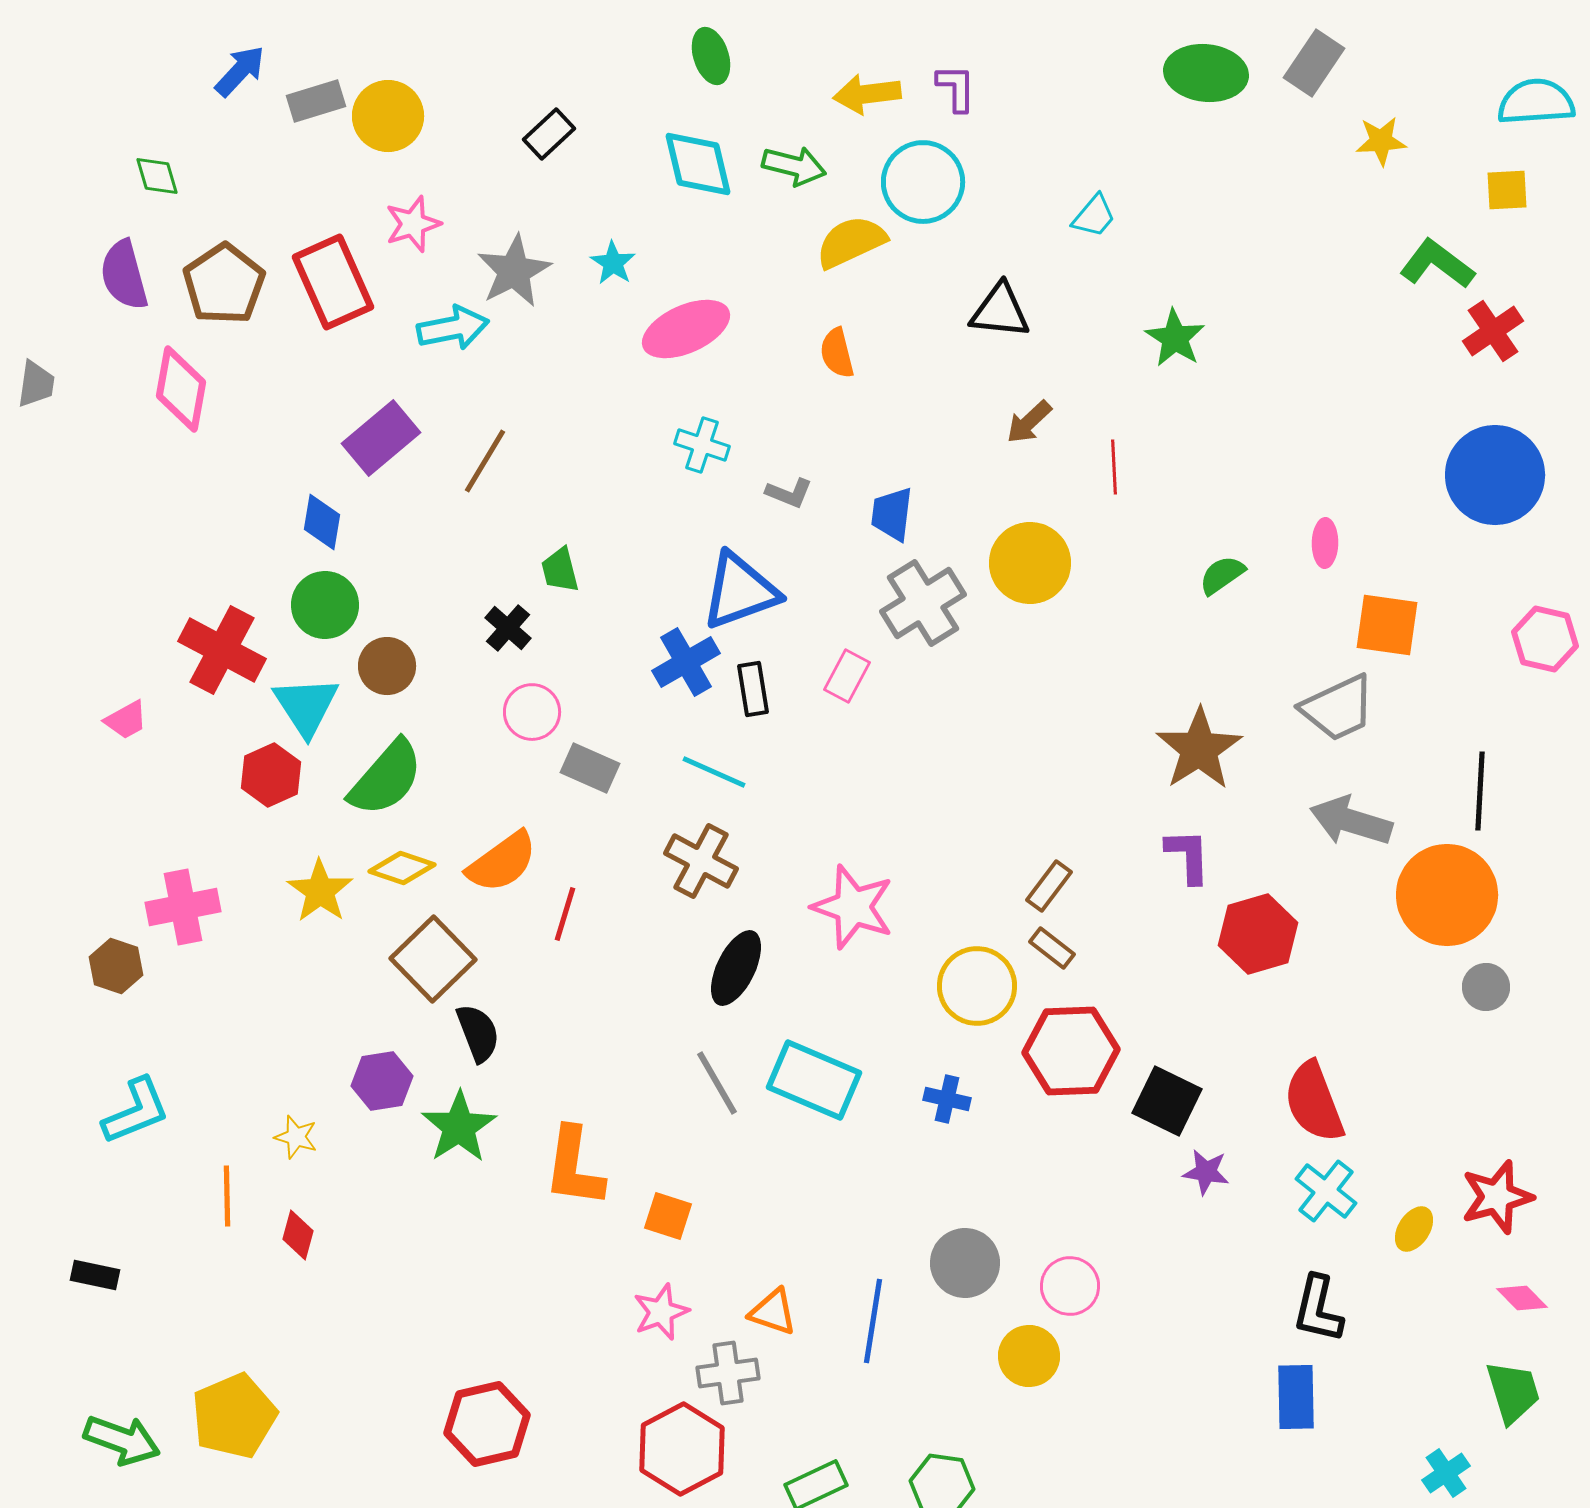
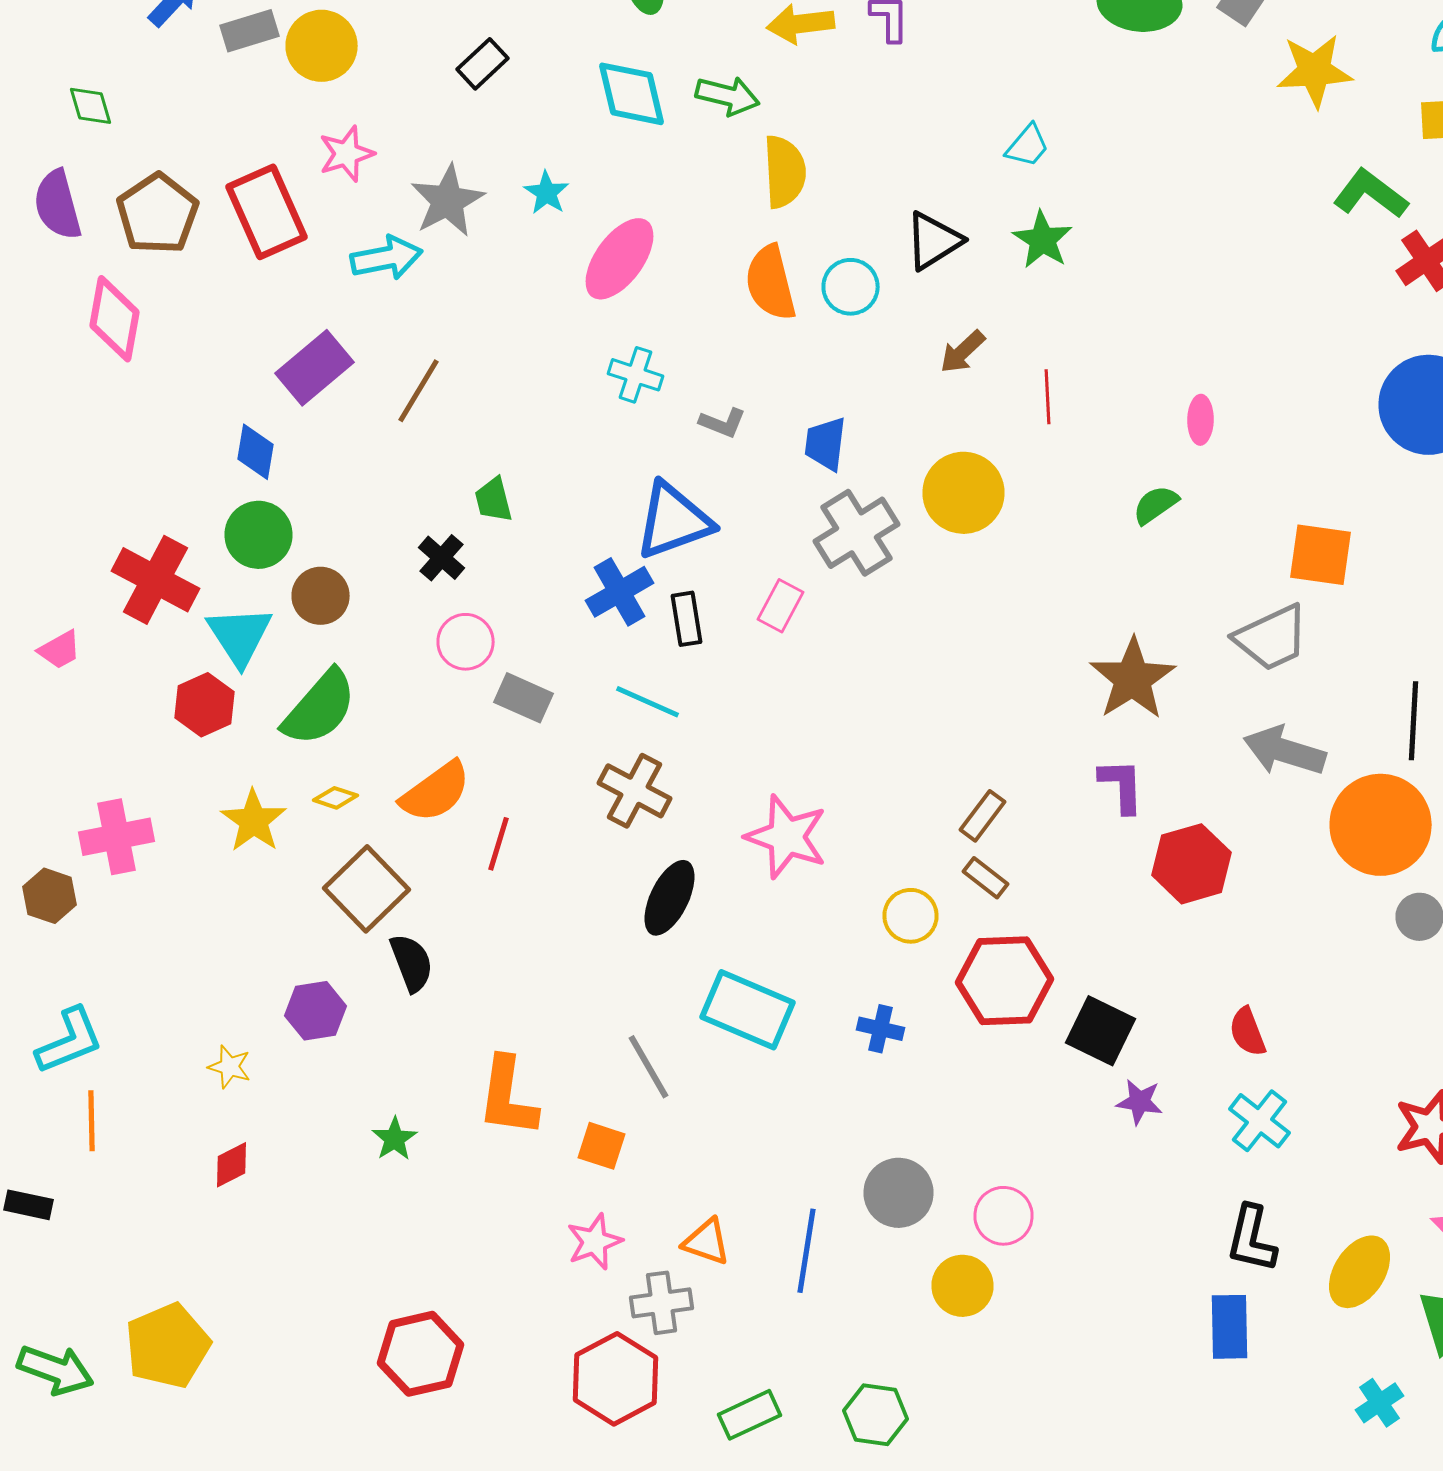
yellow star: (1381, 141) -> (1314, 71), size x1.5
cyan circle: (923, 182) -> (850, 287), moved, size x0.7
yellow semicircle: (851, 242) -> (784, 172), turned 112
black triangle: (1000, 311) -> (934, 241), turned -38
pink ellipse: (686, 329) -> (620, 259), turned -30
green star: (1175, 338) -> (1042, 240), moved
orange semicircle: (837, 353) -> (770, 283), size x1.5
pink ellipse: (1325, 543) -> (1200, 420), moved
yellow diamond: (402, 868) -> (336, 798), size x0.7
yellow circle: (977, 986) -> (910, 916), size x0.7
gray line: (717, 1083) -> (648, 1067), moved
red semicircle: (1314, 1102) -> (1248, 1032), size x0.6
green star: (459, 1127) -> (394, 1139), moved, size x0.6
orange line: (227, 1196) -> (92, 1121), moved
yellow ellipse: (1414, 1229) -> (1360, 1272), moved, size x1.6
red diamond: (298, 1235) -> (232, 1165), turned 48

